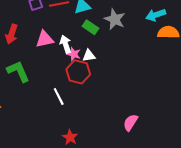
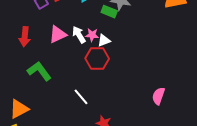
green rectangle: (91, 27) -> (109, 12), moved
pink star: (74, 54) -> (92, 35), moved
white line: (59, 97) -> (81, 97), moved

